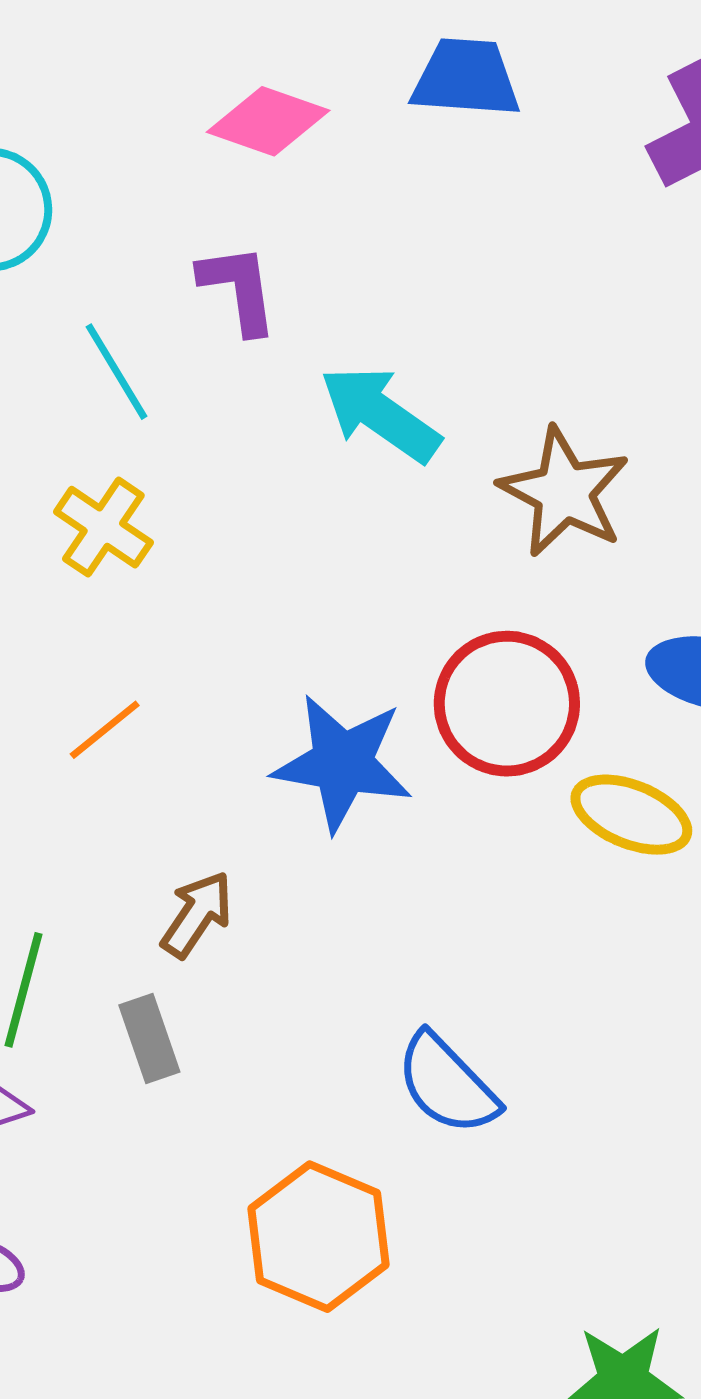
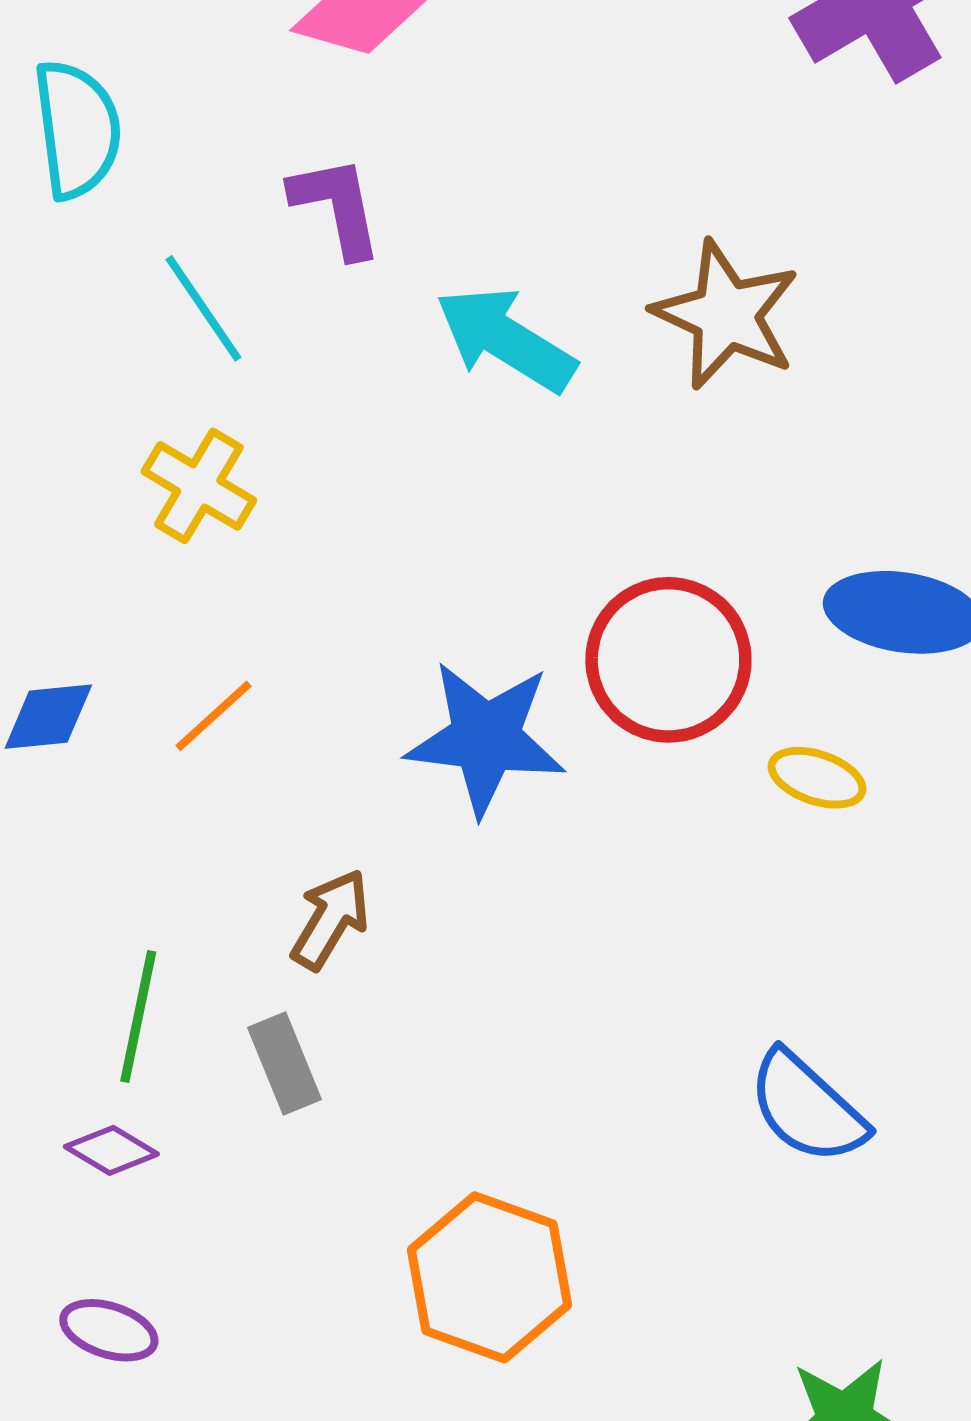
brown star: (564, 492) -> (726, 315), moved
yellow ellipse: (631, 815) -> (817, 778), size x0.7
blue semicircle: (447, 1084) -> (807, 1108), moved

